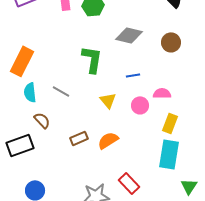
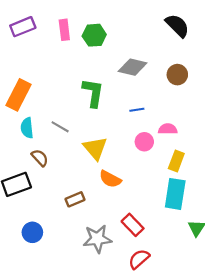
yellow triangle: (108, 100) -> (95, 148), moved, size x1.4
brown rectangle: (79, 138) -> (75, 199), moved
orange semicircle: (108, 140) -> (110, 179), turned -120

